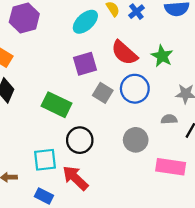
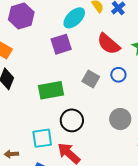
purple square: (85, 64) -> (61, 44), moved
blue circle: (135, 89) -> (118, 75), size x0.6
green rectangle: (57, 105) -> (51, 90), turned -35

